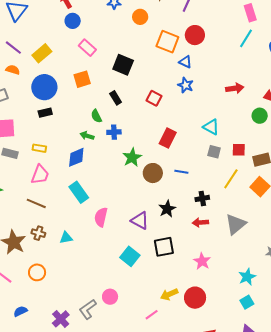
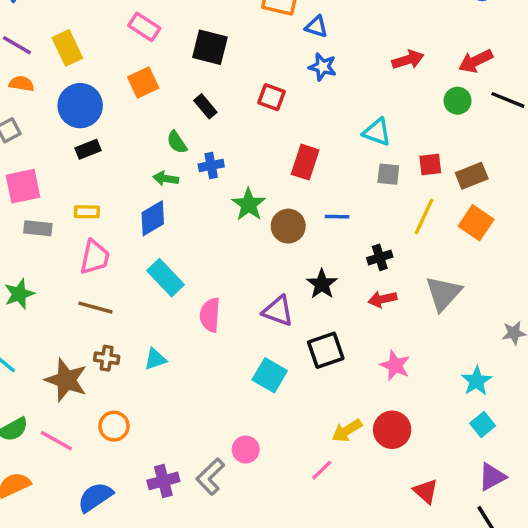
yellow rectangle: (42, 53) -> (67, 48), turned -66
blue semicircle: (20, 311) -> (95, 497), size x1.5
purple cross: (61, 319) -> (163, 481), moved, turned 36

